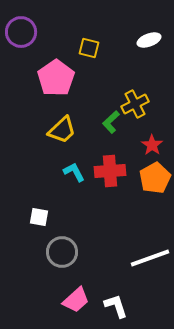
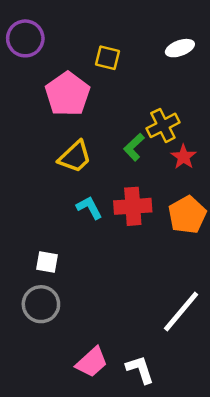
red star: (152, 145) -> (184, 157), moved
gray circle: (62, 252) -> (41, 304), moved
white line: (150, 258) -> (181, 311), turned -30

